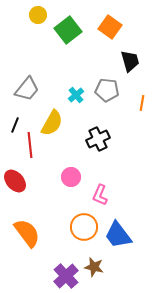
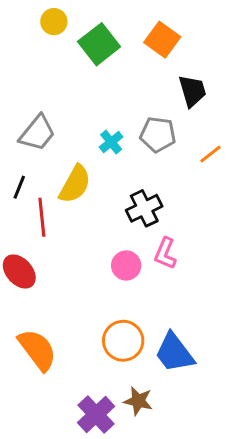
orange line: (142, 103) -> (210, 154), turned 42
pink circle: (71, 177) -> (126, 265), moved
pink L-shape: (100, 195) -> (165, 253), moved

